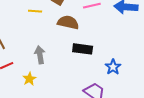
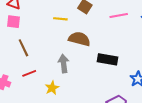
brown semicircle: (68, 22) -> (79, 39), moved

